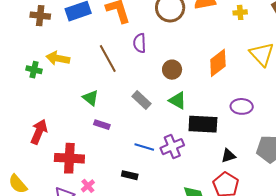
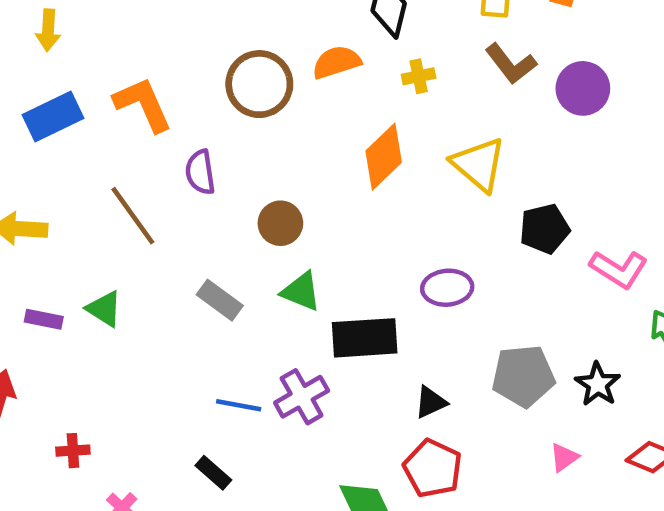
orange diamond: (218, 63) -> (384, 157), moved
purple rectangle: (102, 125) -> (44, 319), moved
red cross: (69, 158) -> (73, 451), size x0.5
black rectangle: (130, 175) -> (213, 473), turned 35

